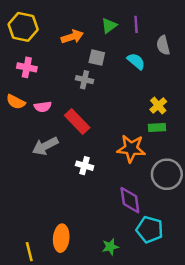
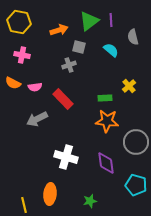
green triangle: (109, 26) -> (89, 21), size x1.5
gray cross: (85, 80) -> (69, 65), turned -32
green rectangle: (157, 128) -> (105, 98), moved
white cross: (85, 166) -> (66, 157), moved, size x1.6
cyan pentagon: (150, 230) -> (136, 185), moved

